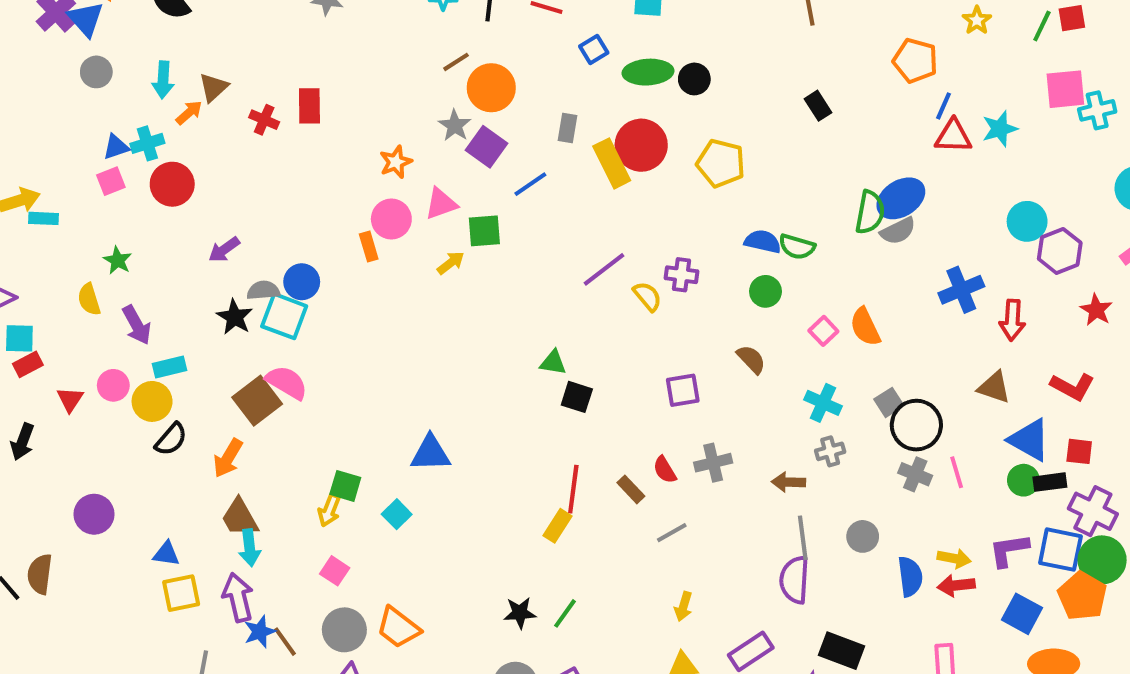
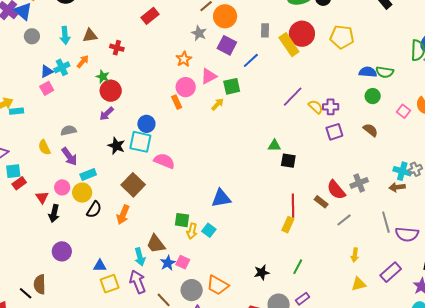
brown triangle: (213, 87) -> (90, 36), turned 42
red rectangle: (309, 106) -> (150, 16), moved, turned 60
orange arrow: (189, 113) -> (83, 62), moved
gray star: (455, 126) -> (199, 33), moved
red circle: (172, 184) -> (111, 91), moved
green star: (118, 260) -> (103, 77), moved
purple cross: (682, 275) -> (331, 107), moved
gray semicircle: (263, 290) -> (68, 130), moved
pink semicircle: (287, 382) -> (164, 161), moved
purple square: (683, 390) -> (334, 132), moved
cyan cross: (823, 403) -> (402, 171), moved
black arrow: (23, 442) -> (54, 213), moved
red semicircle: (665, 470) -> (336, 190), size x1.5
yellow arrow: (329, 510) -> (192, 231), moved
brown trapezoid: (240, 517) -> (156, 244), moved
gray line: (803, 538) -> (386, 222), moved
purple semicircle: (794, 580) -> (407, 234), turned -80
black star: (520, 613) -> (262, 272), moved
blue star: (260, 632) -> (168, 263), moved

